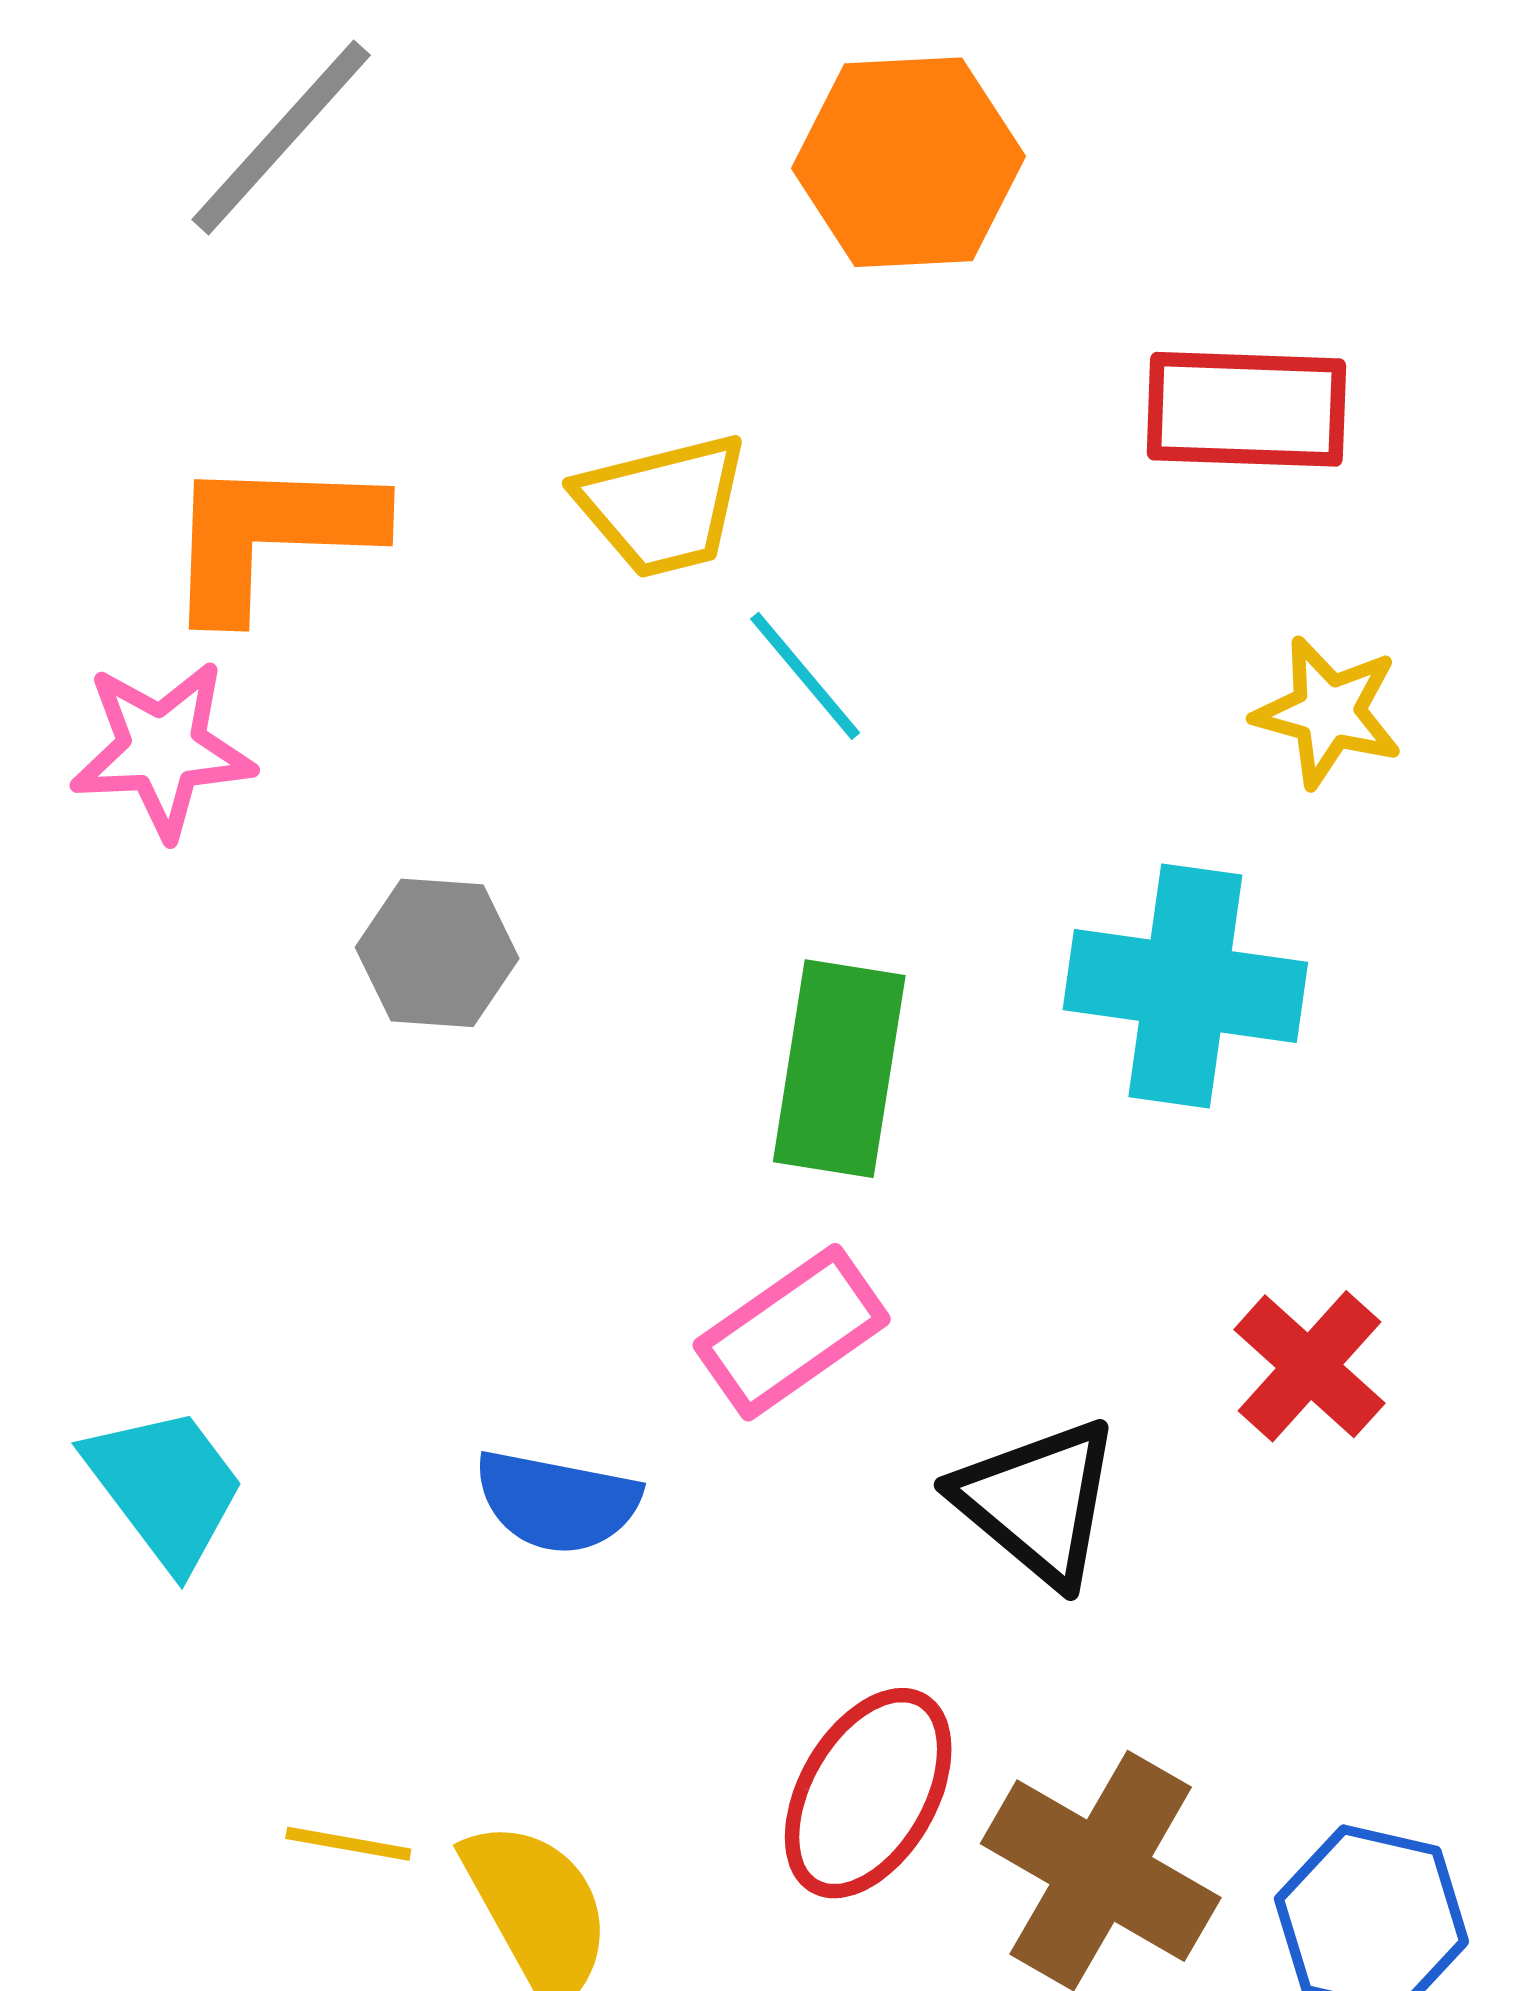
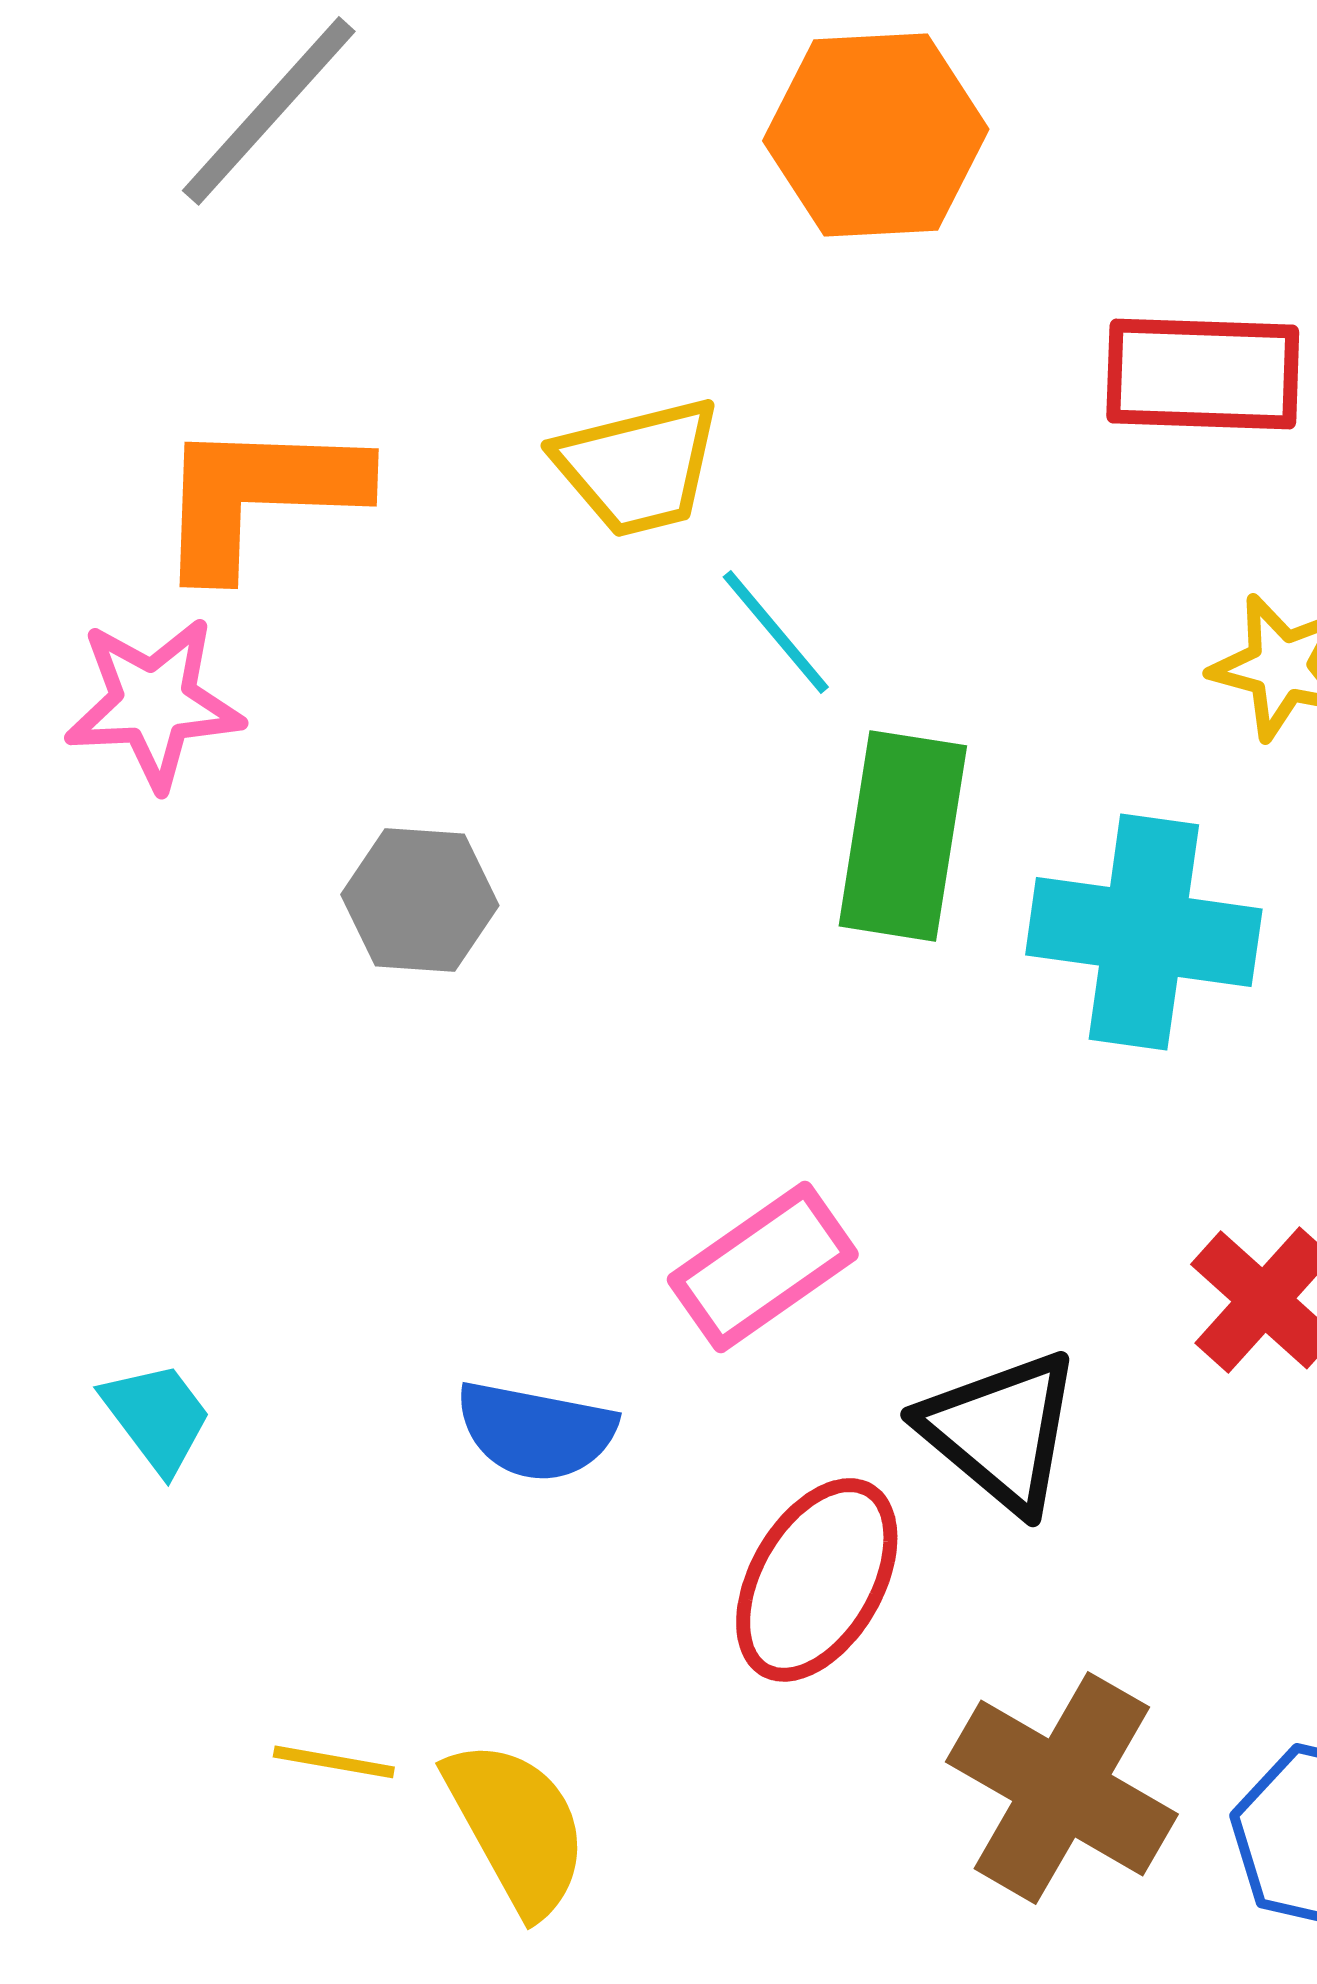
green rectangle: (839, 1069) -> (903, 836), moved
cyan trapezoid: (165, 1487) -> (157, 1417), size x0.7
red ellipse: (868, 1793) -> (817, 1580), moved

